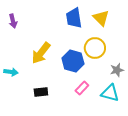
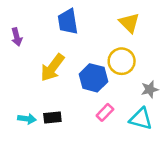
blue trapezoid: (74, 18) -> (68, 22), moved
purple arrow: (13, 21) -> (17, 37), moved
cyan arrow: (11, 72) -> (27, 119), moved

